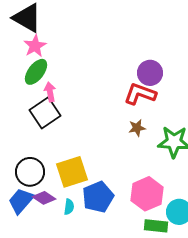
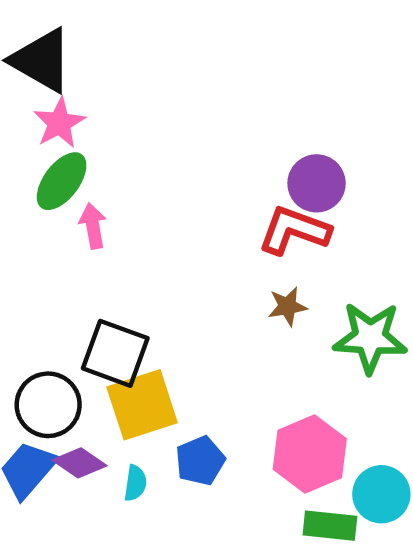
black square: (45, 113) -> (115, 353), moved, turned -36
blue pentagon: (98, 197) -> (200, 461), size x0.7

